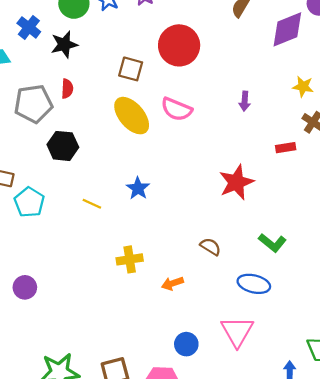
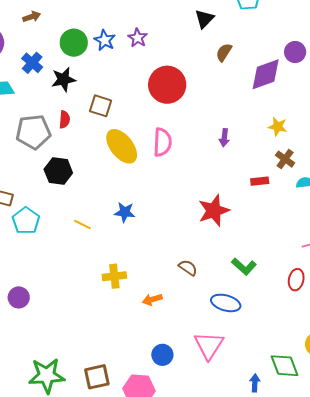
brown square: (131, 69) -> (101, 106), moved
pink semicircle: (177, 109) -> (162, 142), turned -112
blue star: (138, 188) -> (125, 212), turned -30

